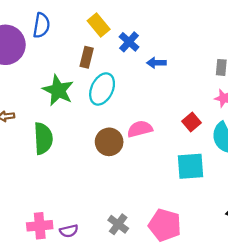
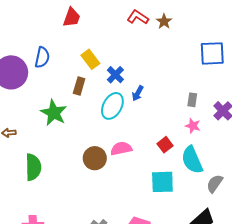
blue arrow: (156, 63) -> (138, 93), turned -63
cyan ellipse: (102, 89) -> (112, 106), moved
green semicircle: (43, 138) -> (33, 167), moved

